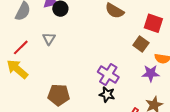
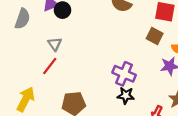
red line: (21, 47) -> (50, 66), moved
yellow arrow: (17, 69) -> (26, 99), moved, turned 85

